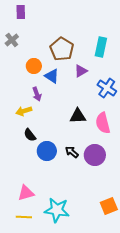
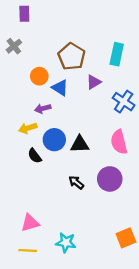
purple arrow: (37, 94) -> (43, 109), turned 96
black triangle: (78, 116) -> (80, 144), moved
blue circle: (47, 151) -> (54, 140), moved
black arrow: (72, 152) -> (76, 182), moved
cyan star: (57, 210) -> (66, 242), size x0.7

